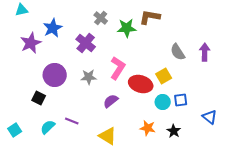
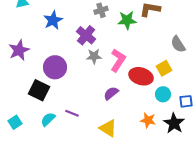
gray cross: (101, 18) -> (101, 10), turned 32
purple star: (31, 43) -> (19, 50), moved
gray star: (89, 77) -> (94, 56), moved
black square: (39, 98) -> (39, 90), size x1.5
blue square: (181, 100) -> (186, 101), moved
black star: (174, 131) -> (174, 123), size x1.5

